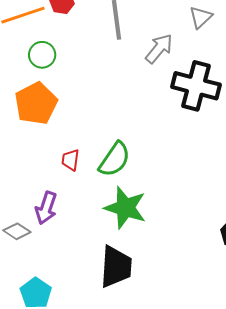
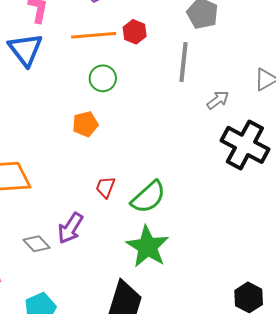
gray arrow: (159, 49) -> (218, 100), size x0.7
orange pentagon: (36, 103) -> (85, 124), size x0.6

